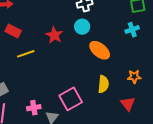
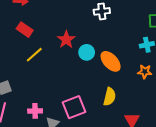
cyan circle: (82, 27) -> (87, 52), moved
yellow line: (26, 54) -> (34, 55), turned -30
orange star: (134, 77) -> (145, 72), moved

